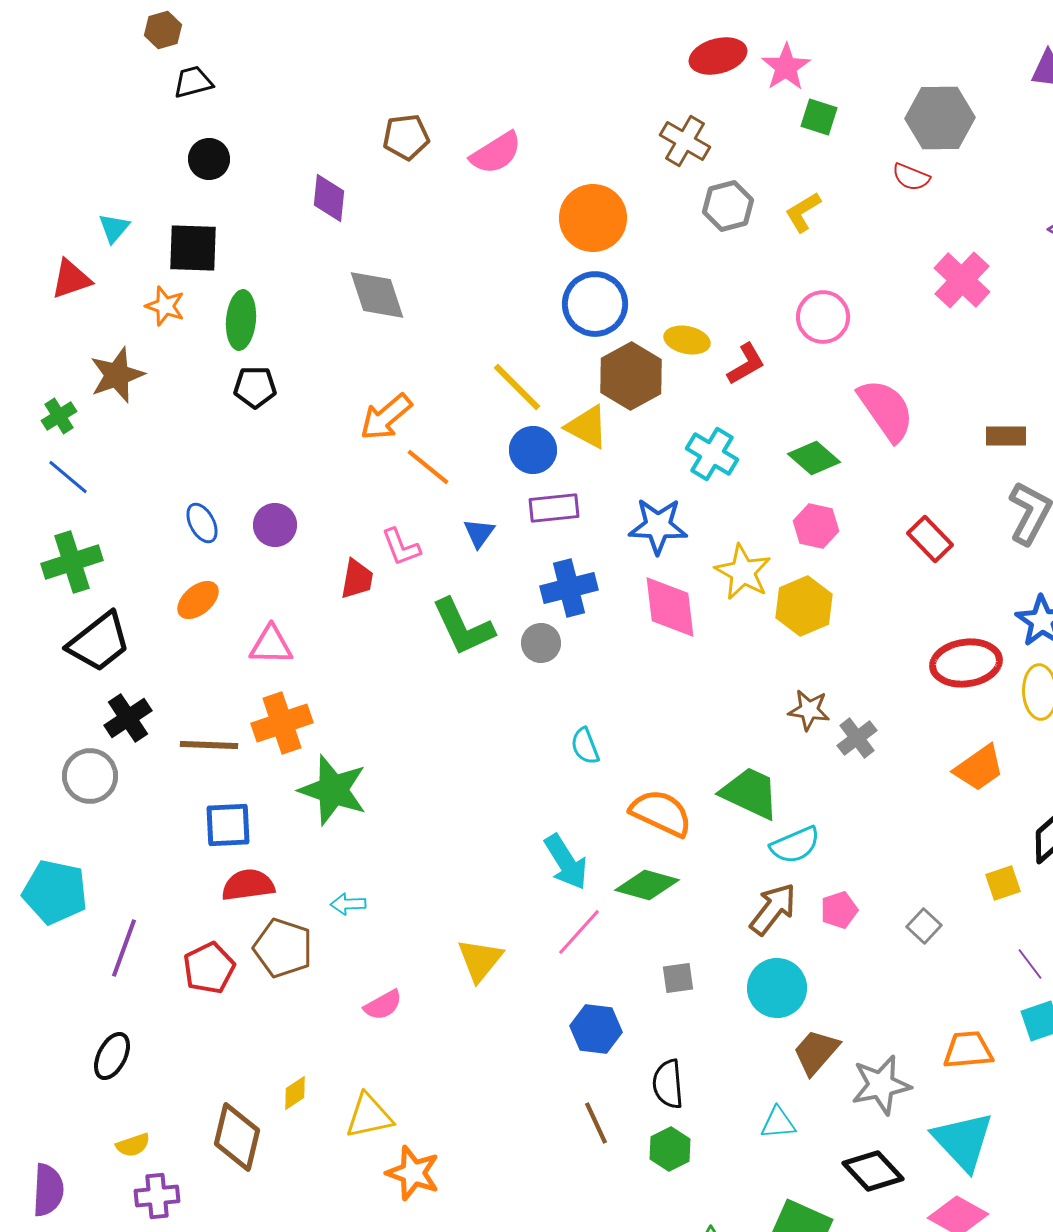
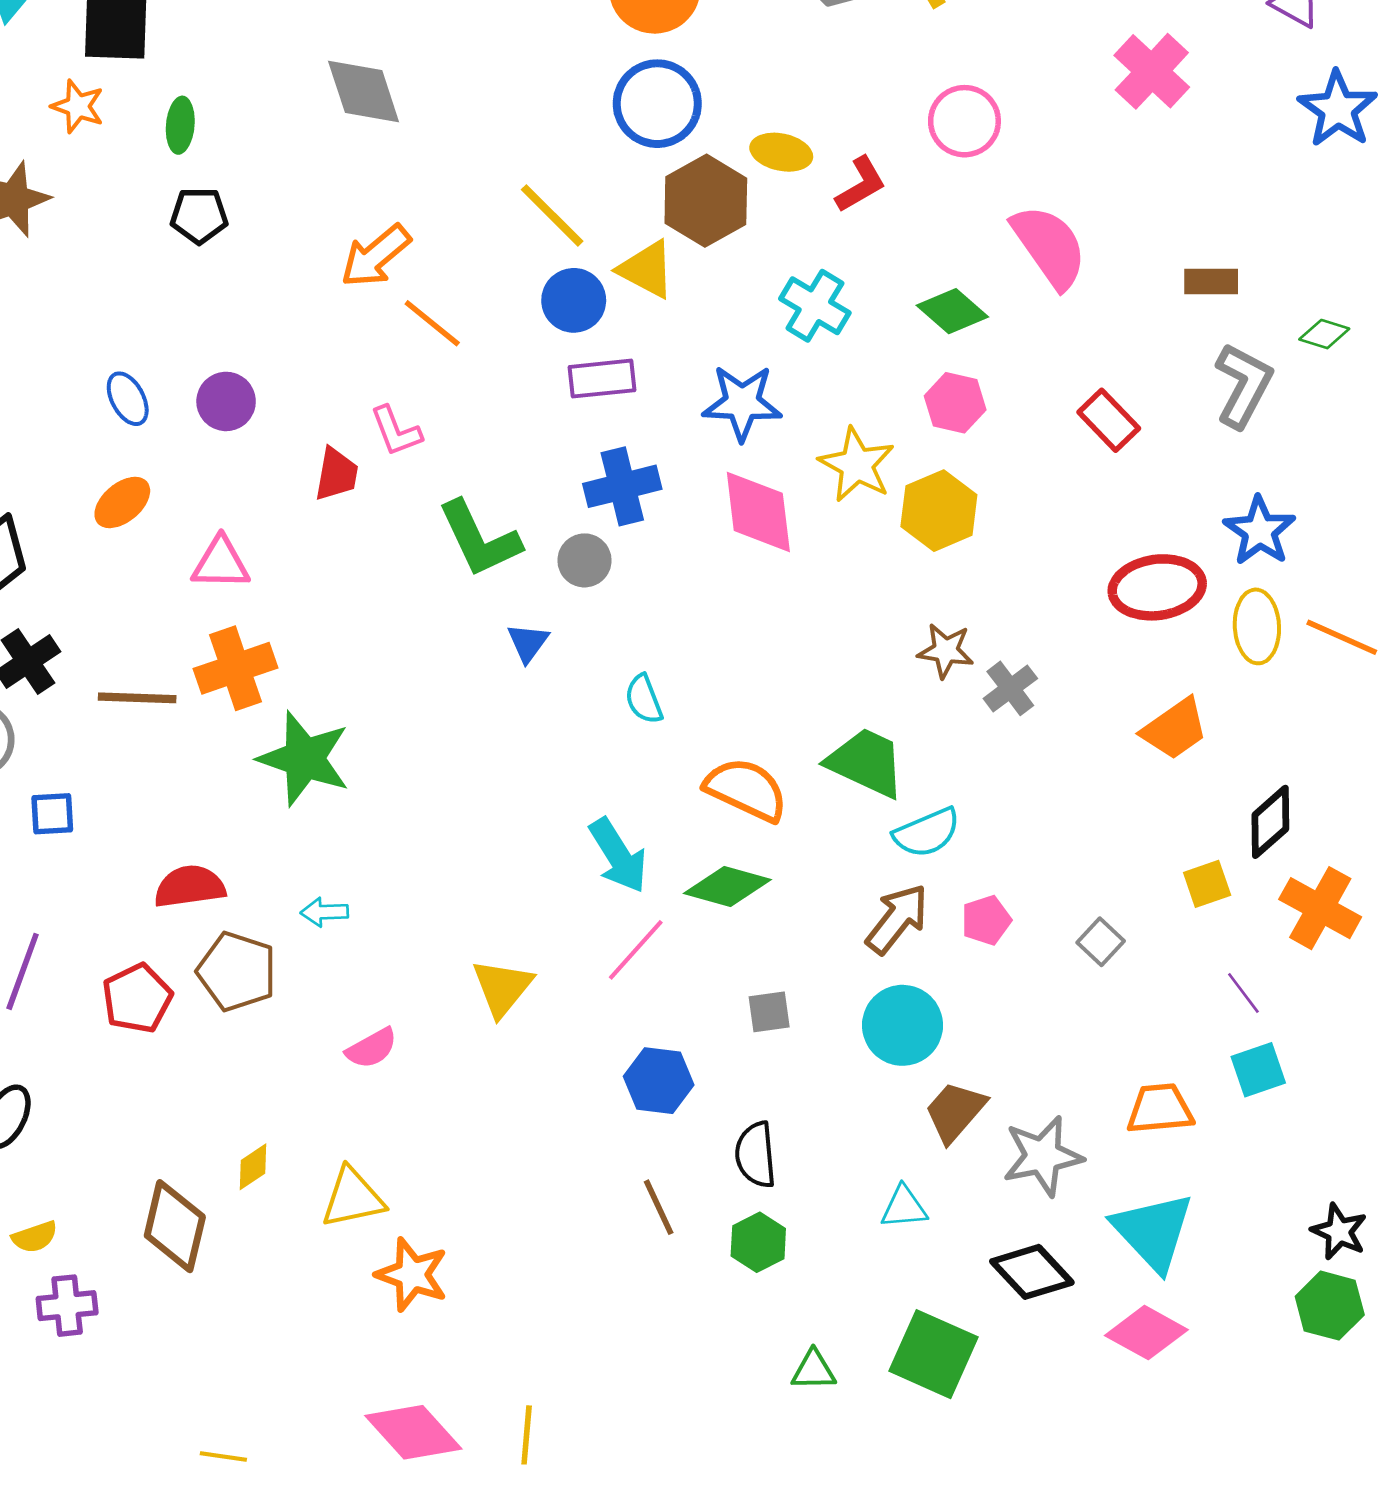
green ellipse: (241, 320) -> (180, 125), size x0.7
blue triangle: (479, 533) -> (528, 643), moved
blue square: (228, 825) -> (52, 814), moved, size x0.7

